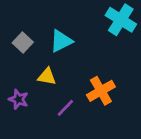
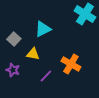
gray square: (23, 42) -> (14, 39), moved
orange cross: (101, 91) -> (71, 64), turned -30

